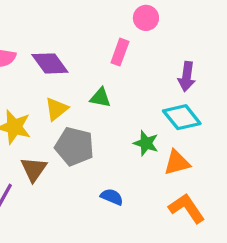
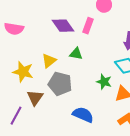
purple diamond: (50, 63) -> (63, 26), moved
blue semicircle: (112, 197) -> (83, 115), size x1.5

